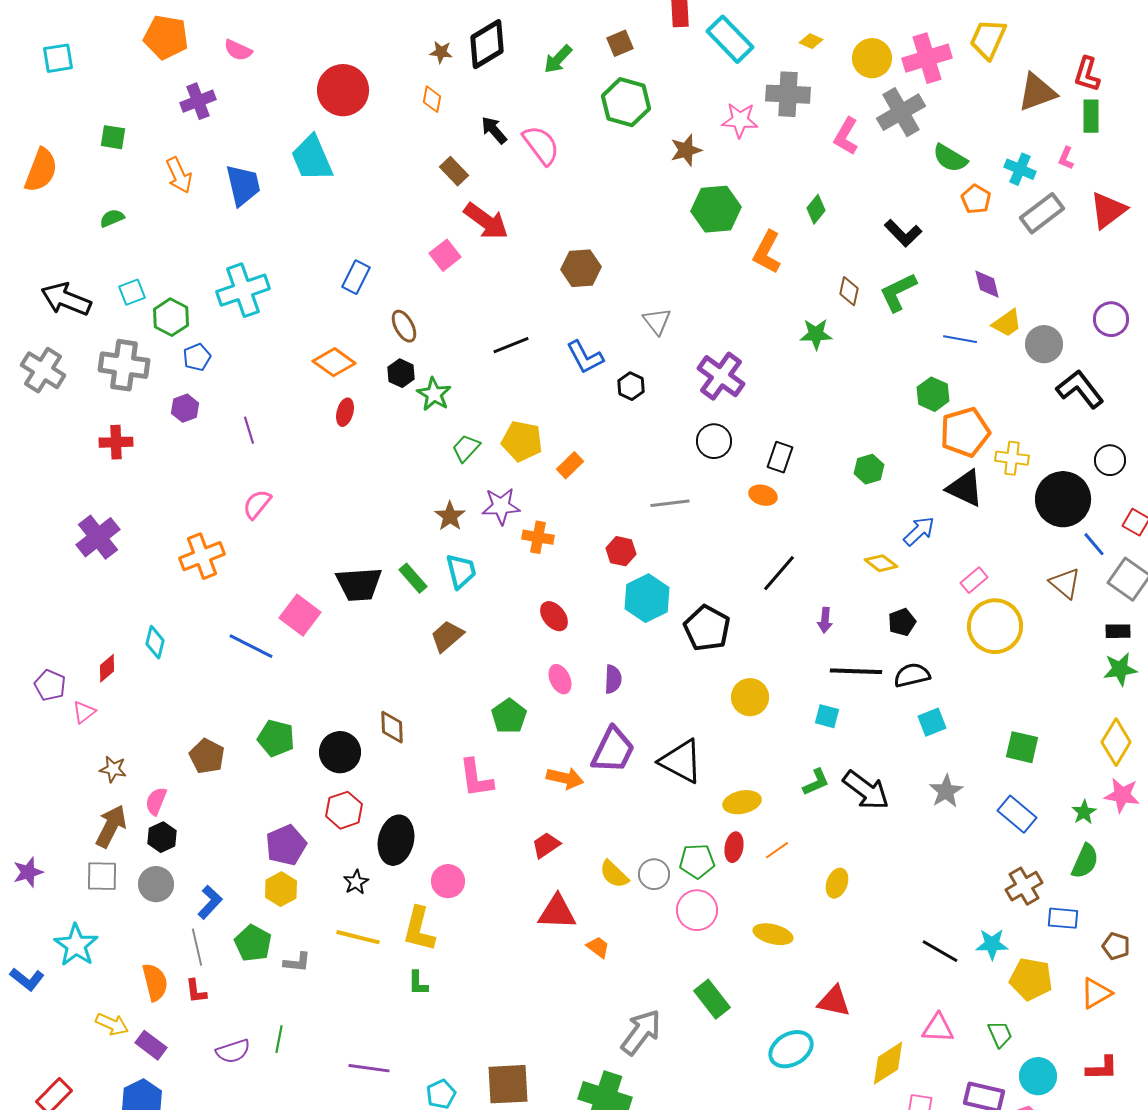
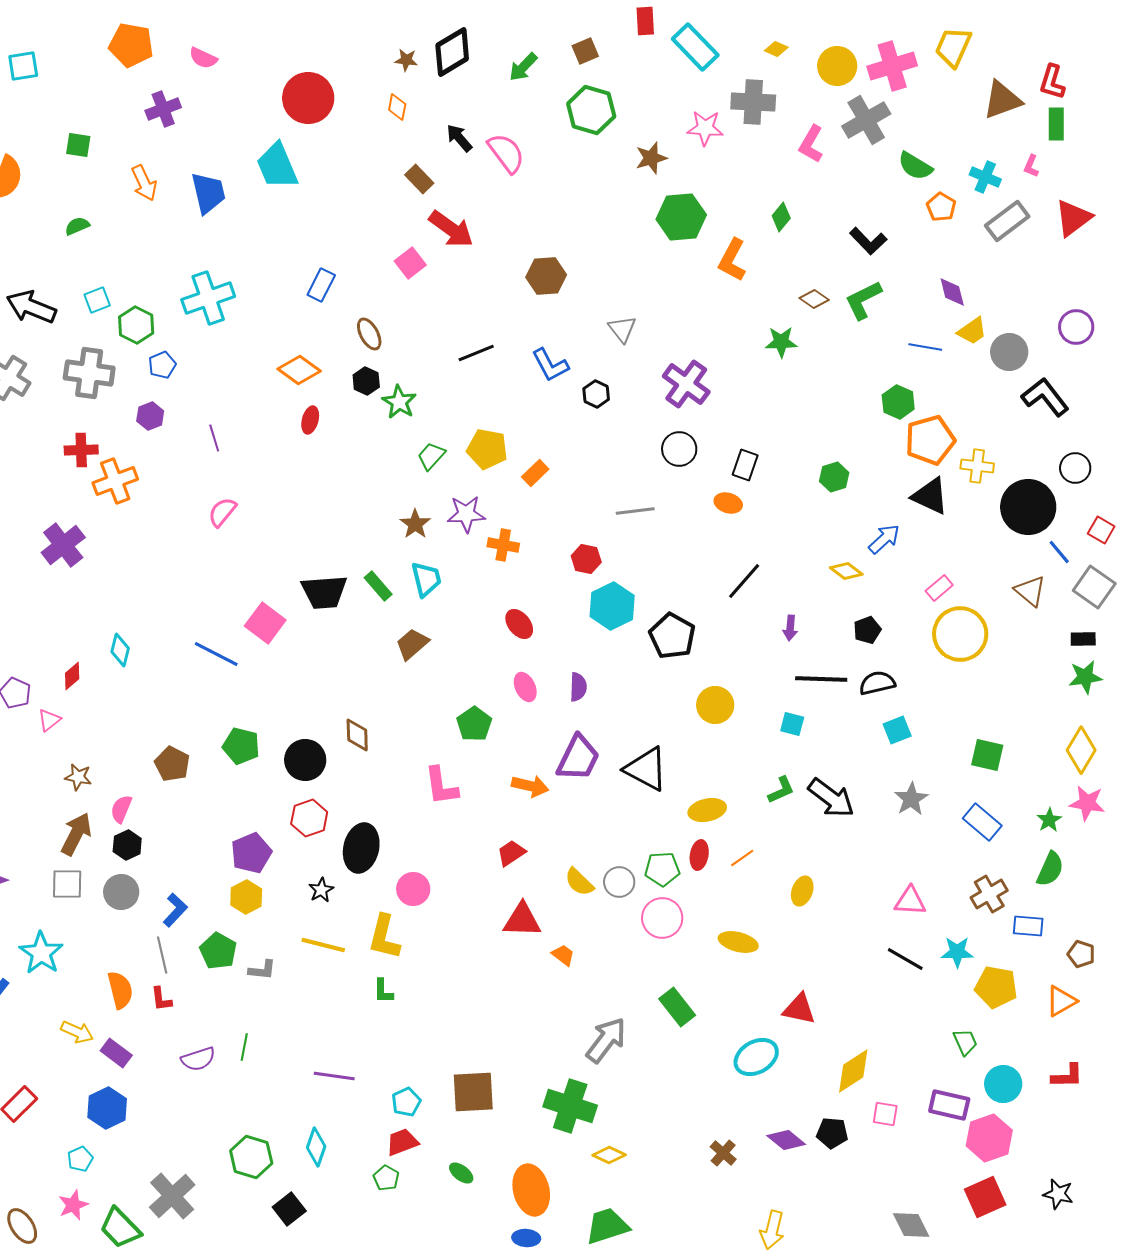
brown diamond: (849, 291) -> (814, 299), turned -68
orange cross: (202, 556) -> (115, 481), moved
pink triangle: (938, 1028) -> (910, 901), moved

